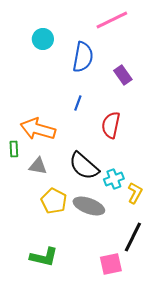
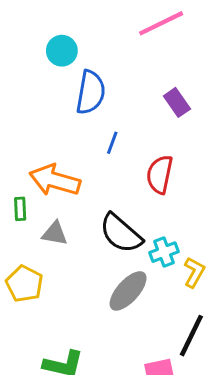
blue semicircle: (83, 57) -> (91, 92), moved
yellow pentagon: (54, 201) -> (24, 284), moved
gray ellipse: (89, 206) -> (128, 291), turned -68

